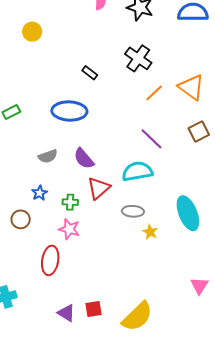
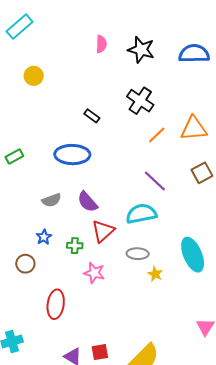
orange triangle: (191, 87) -> (194, 129), turned -40
pink star: (69, 229) -> (94, 273), moved

